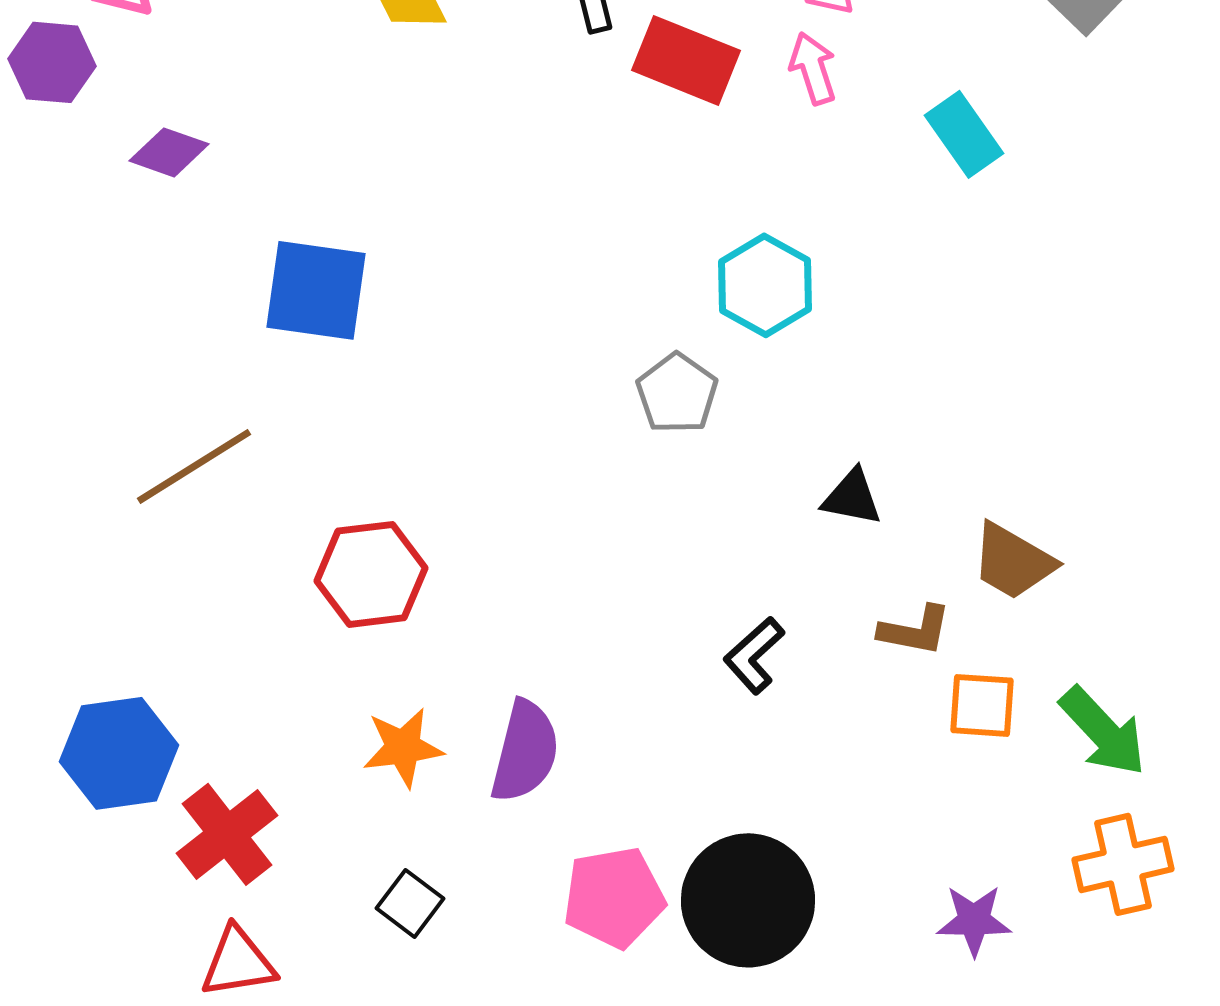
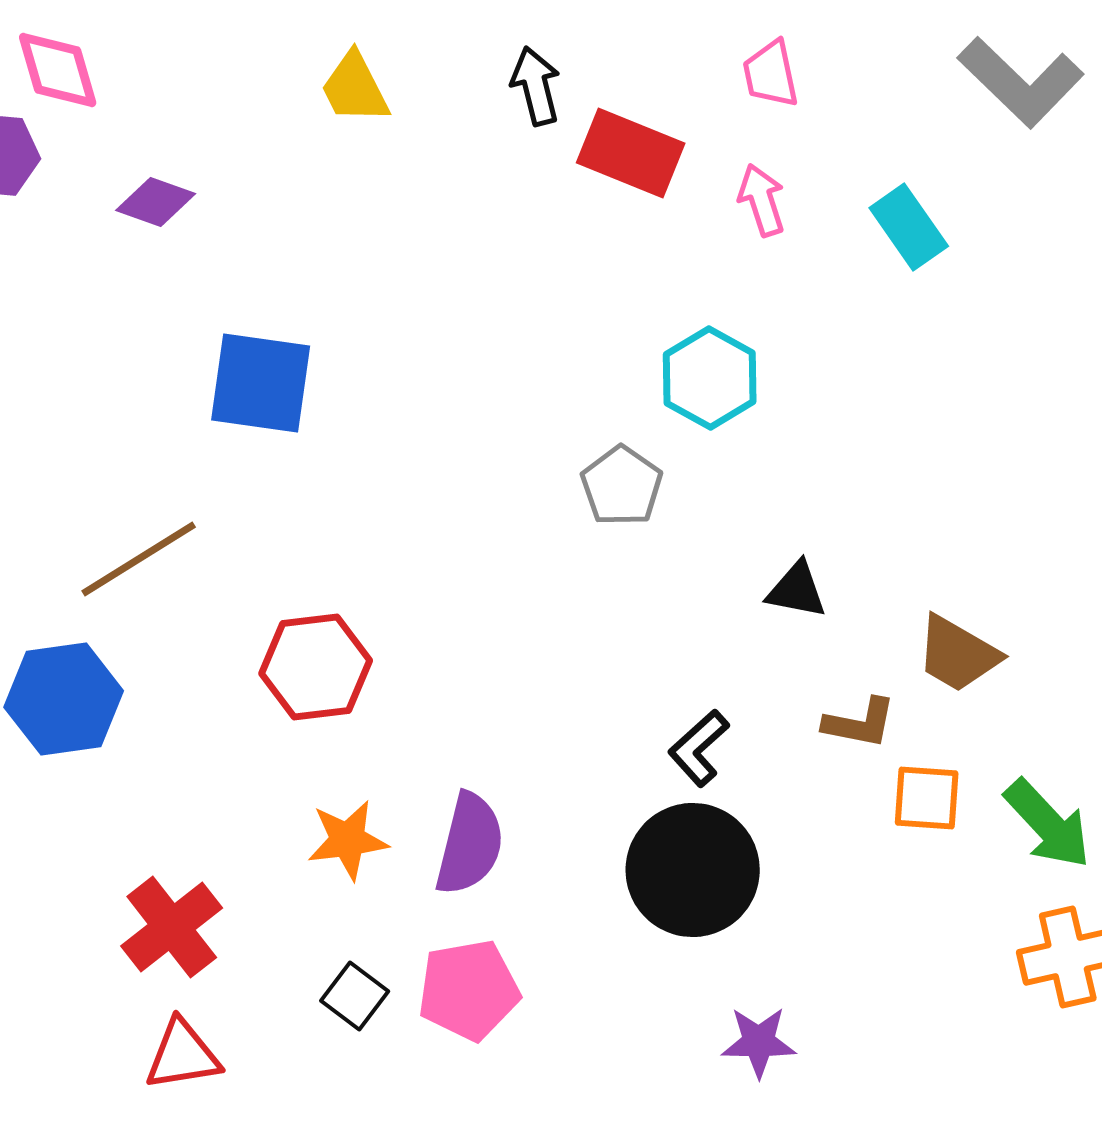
pink arrow: (813, 68) -> (762, 200), moved
purple diamond: (169, 152) -> (156, 202), moved
blue hexagon: (119, 753) -> (64, 699), moved
pink pentagon: (614, 897) -> (469, 990), moved
black circle: (748, 900) -> (693, 870), moved
purple star: (974, 920) -> (759, 1042), moved

